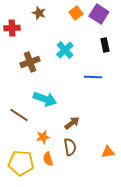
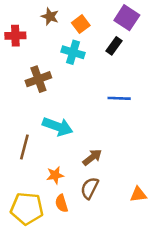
orange square: (76, 13) -> (81, 24), moved
black rectangle: (105, 45) -> (114, 46), moved, turned 48
cyan cross: (65, 50) -> (73, 52), moved, turned -30
brown line: (19, 115) -> (24, 147), turned 72
brown semicircle: (70, 147) -> (90, 188), turned -144

